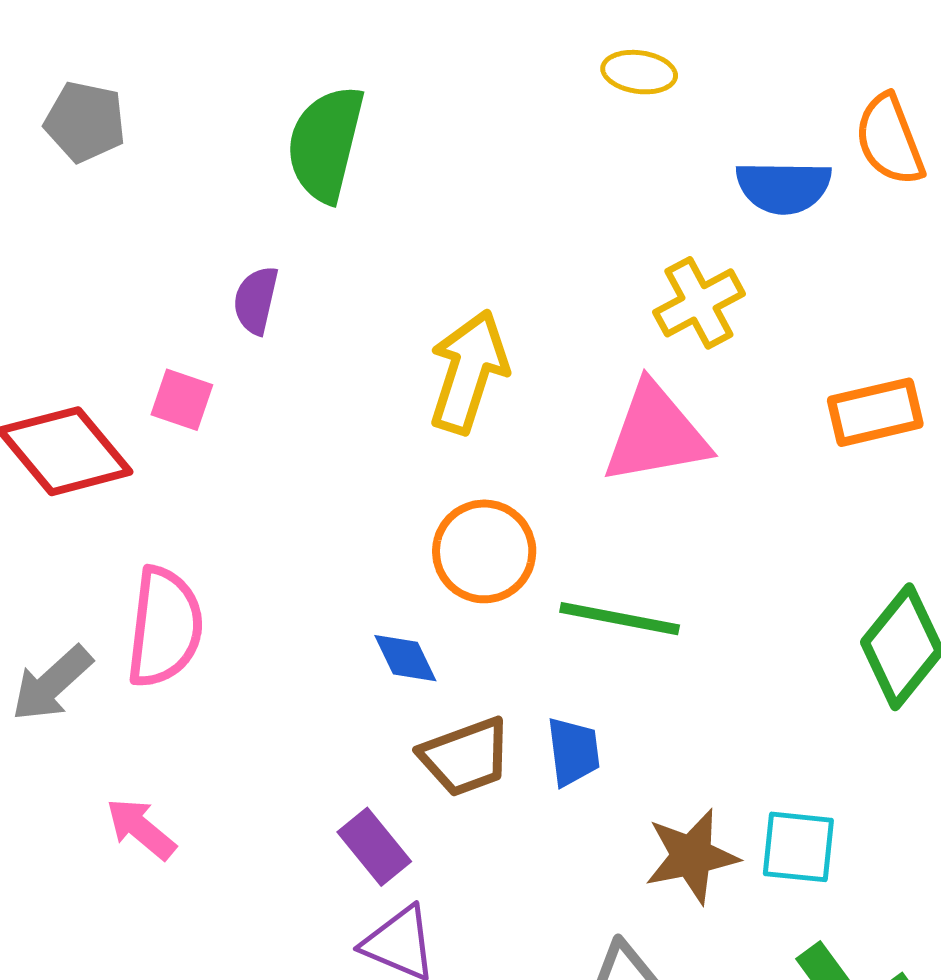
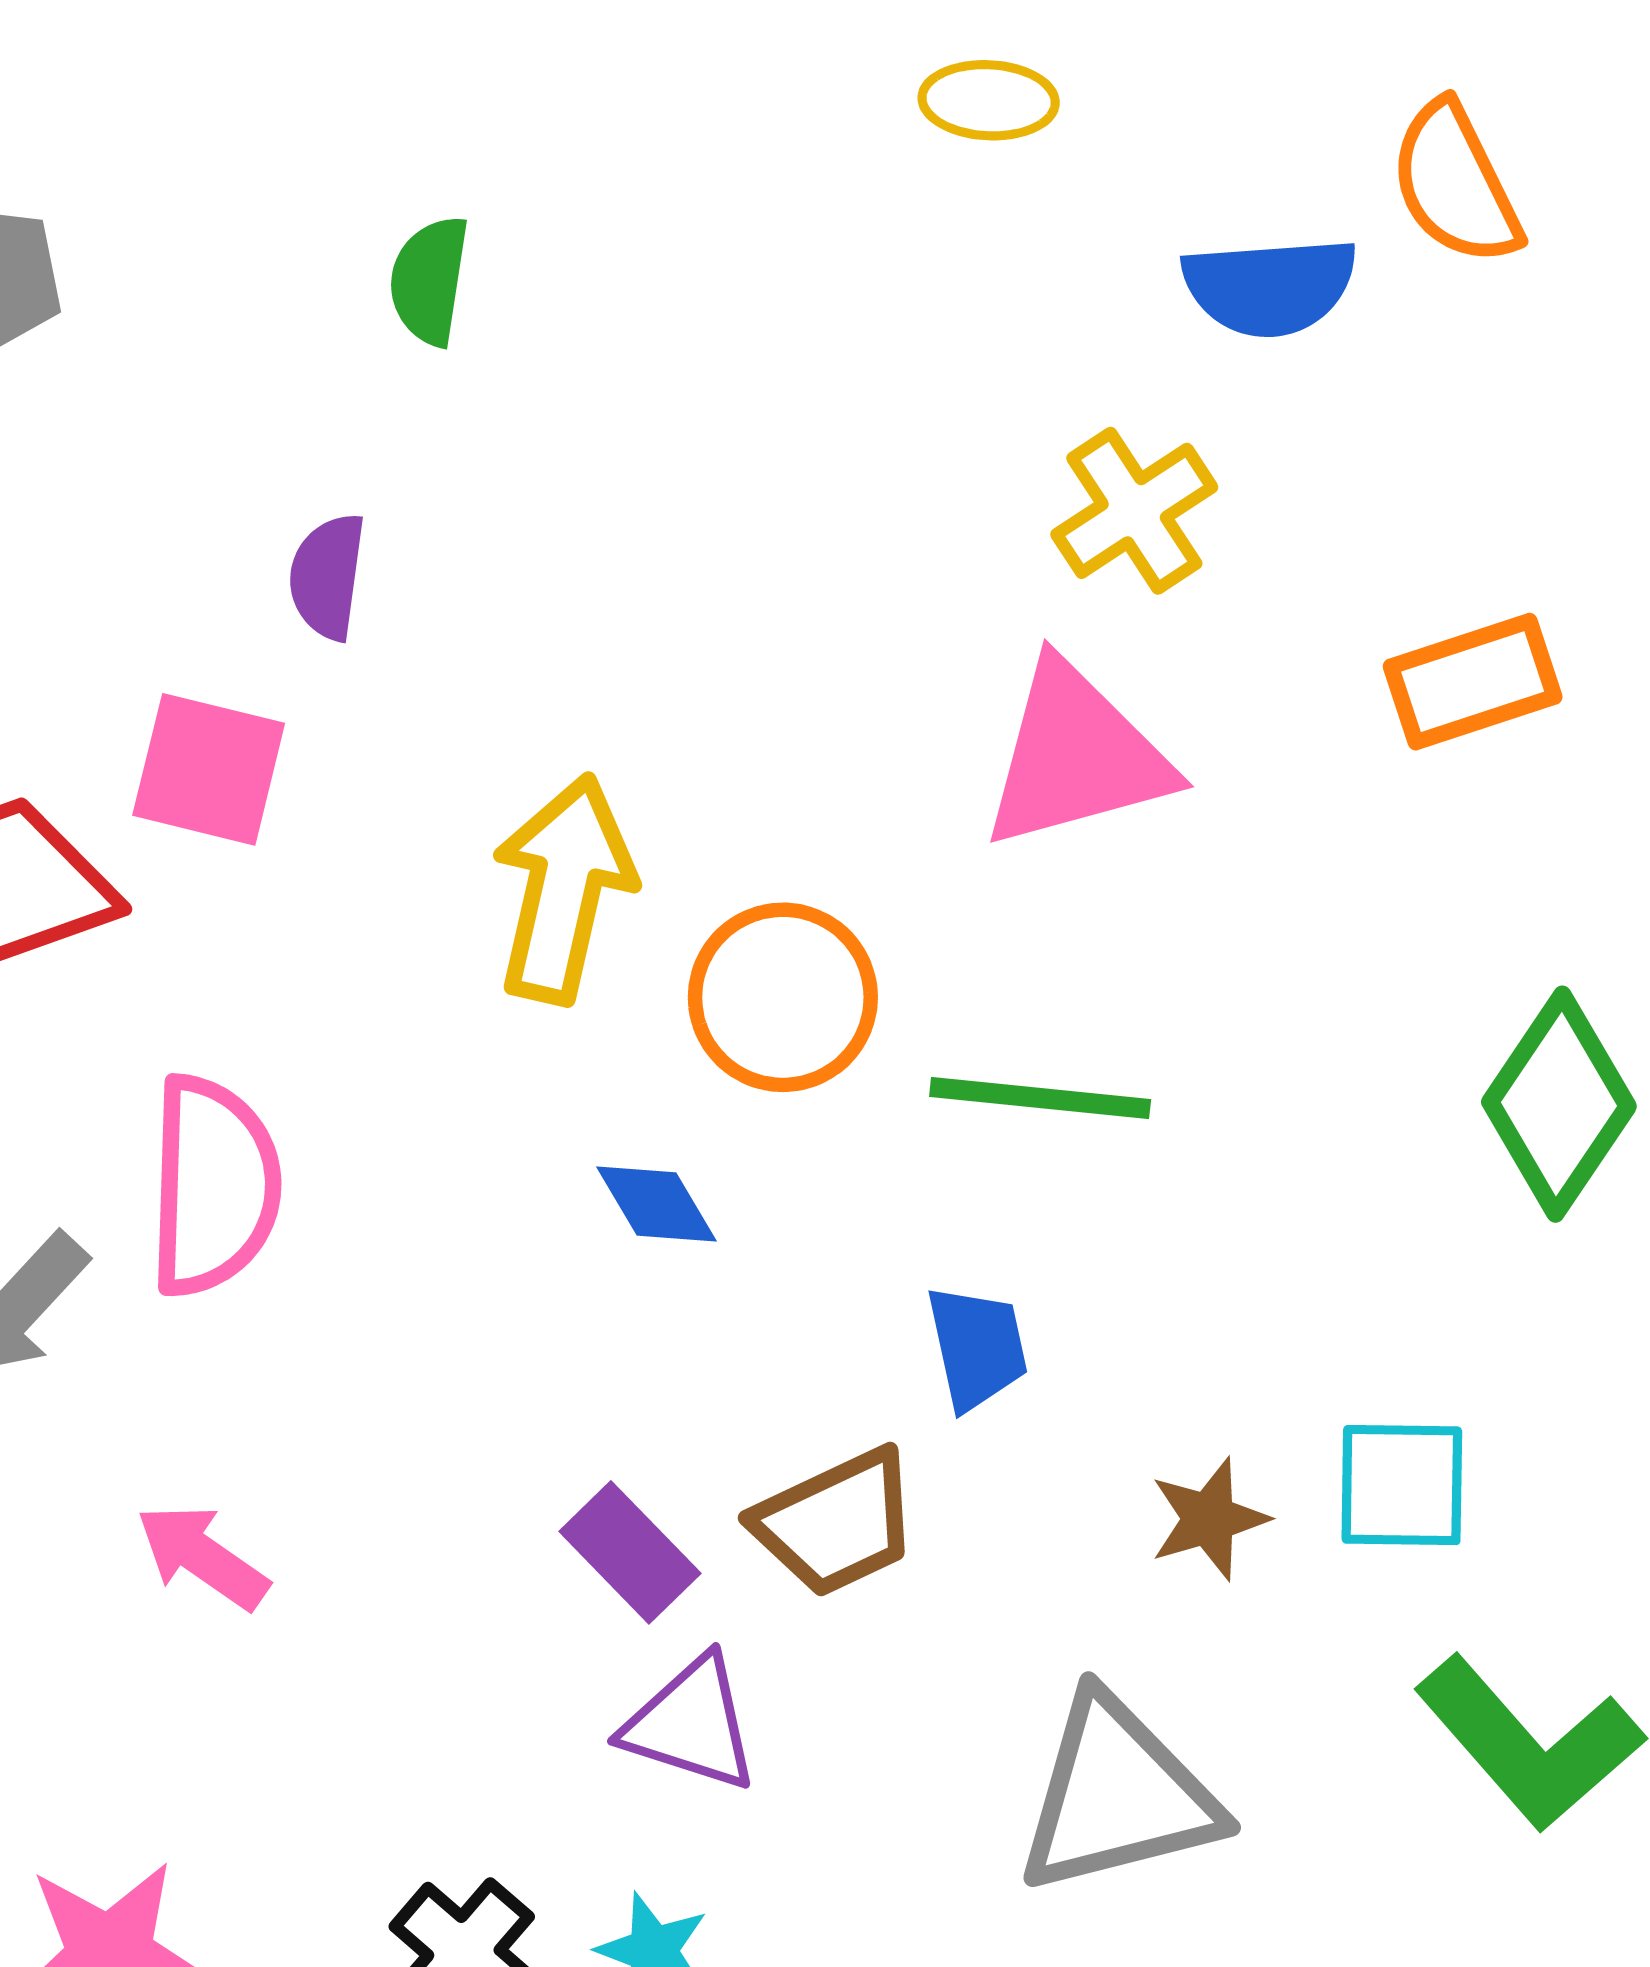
green semicircle: (326, 144) -> (429, 280), size x0.6
yellow arrow: (468, 372) -> (563, 889), moved
pink square: (182, 400) -> (209, 769), size x1.4
brown trapezoid: (465, 757) -> (836, 1523), moved
brown star: (692, 856) -> (1209, 1519), size x0.7

